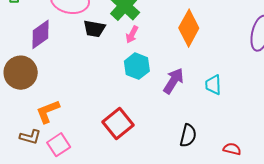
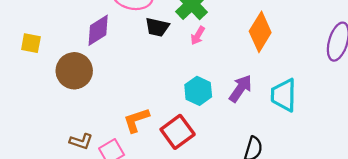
cyan hexagon: (137, 66) -> (198, 91), moved
cyan trapezoid: (213, 85) -> (284, 95), size x1.5
orange L-shape: (48, 111) -> (136, 120), moved

